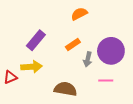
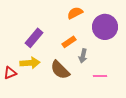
purple circle: (111, 51) -> (105, 27), moved
brown semicircle: (65, 89) -> (60, 70), moved, turned -145

